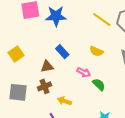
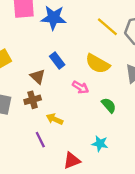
yellow semicircle: (96, 51) -> (98, 64), size x1.5
brown triangle: (47, 67) -> (38, 77), turned 48
green semicircle: (99, 85) -> (109, 105), moved

